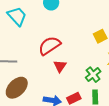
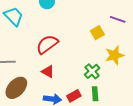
red triangle: (60, 66) -> (48, 72), moved, turned -32

